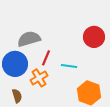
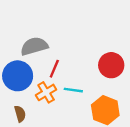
red circle: (94, 37) -> (111, 65), moved
cyan line: (69, 66) -> (73, 90), moved

